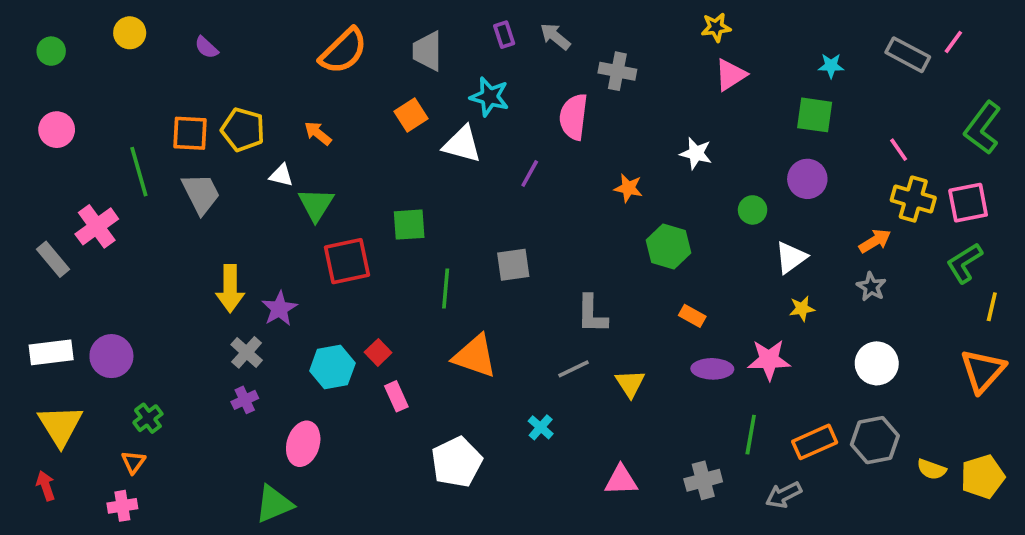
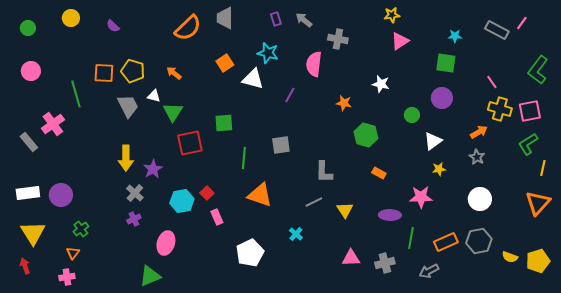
gray trapezoid: (427, 51) -> (225, 18), moved
gray trapezoid: (201, 194) -> (128, 106), moved
purple ellipse: (712, 369) -> (390, 215), moved
pink triangle: (621, 480) -> (351, 258), moved

